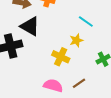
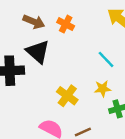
yellow star: (76, 40) -> (103, 89), moved

